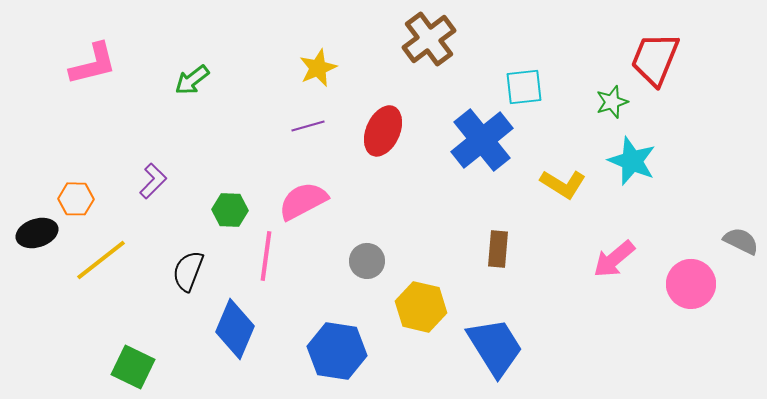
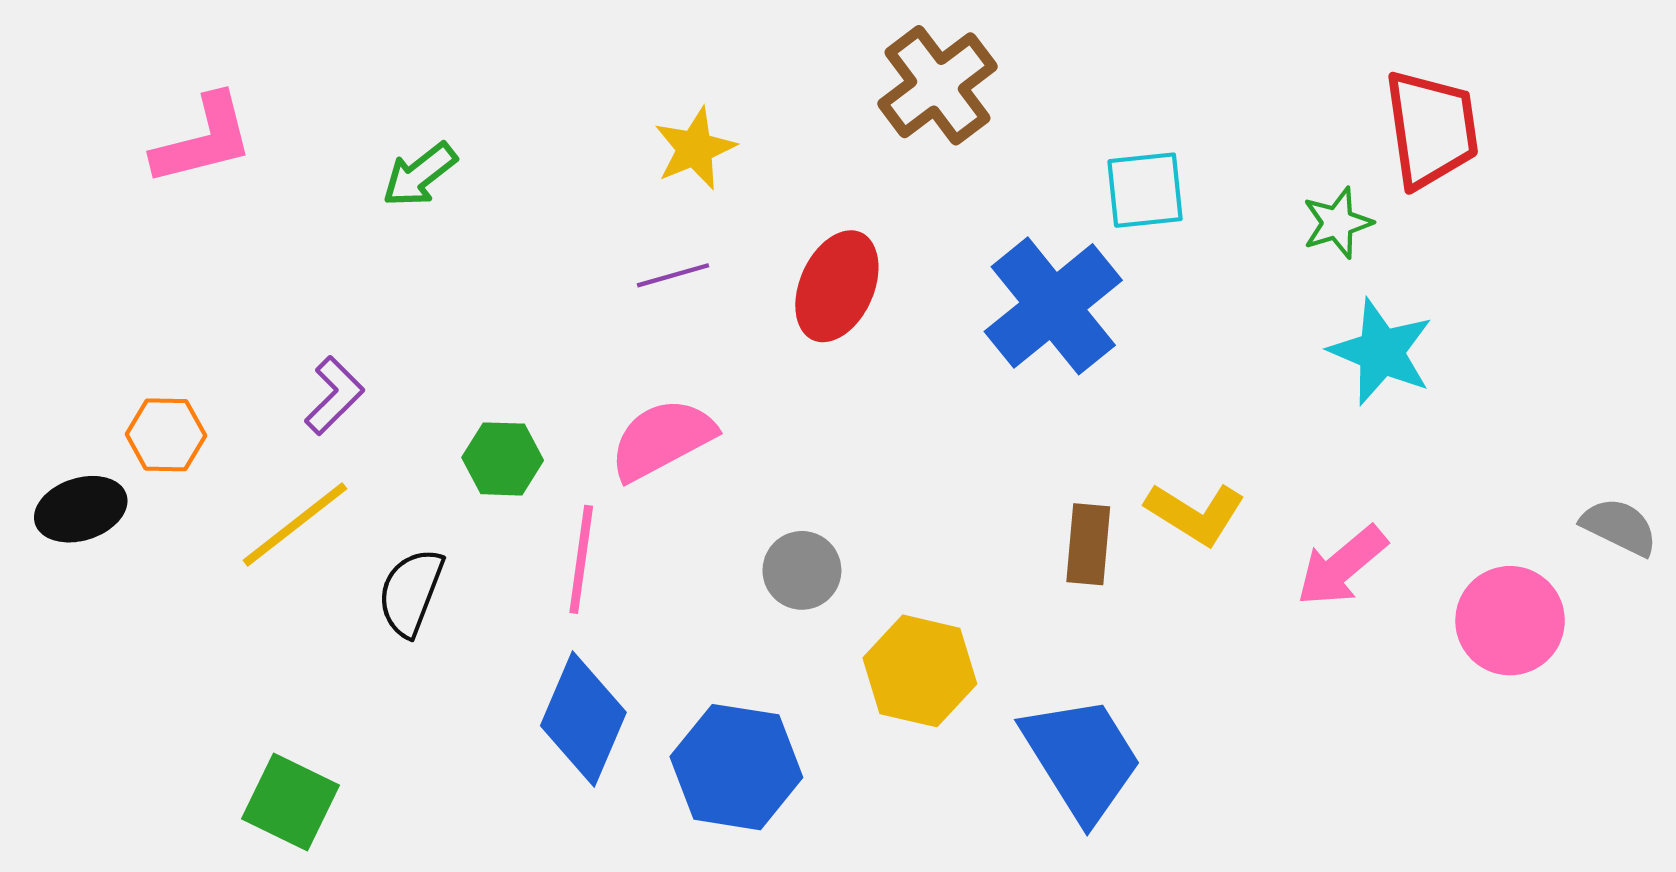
red trapezoid: (655, 59) -> (1431, 129), turned 150
yellow L-shape: (563, 184) -> (1195, 514), moved
yellow line: (101, 260) -> (295, 524), moved
blue diamond: (235, 329) -> (583, 719), moved

